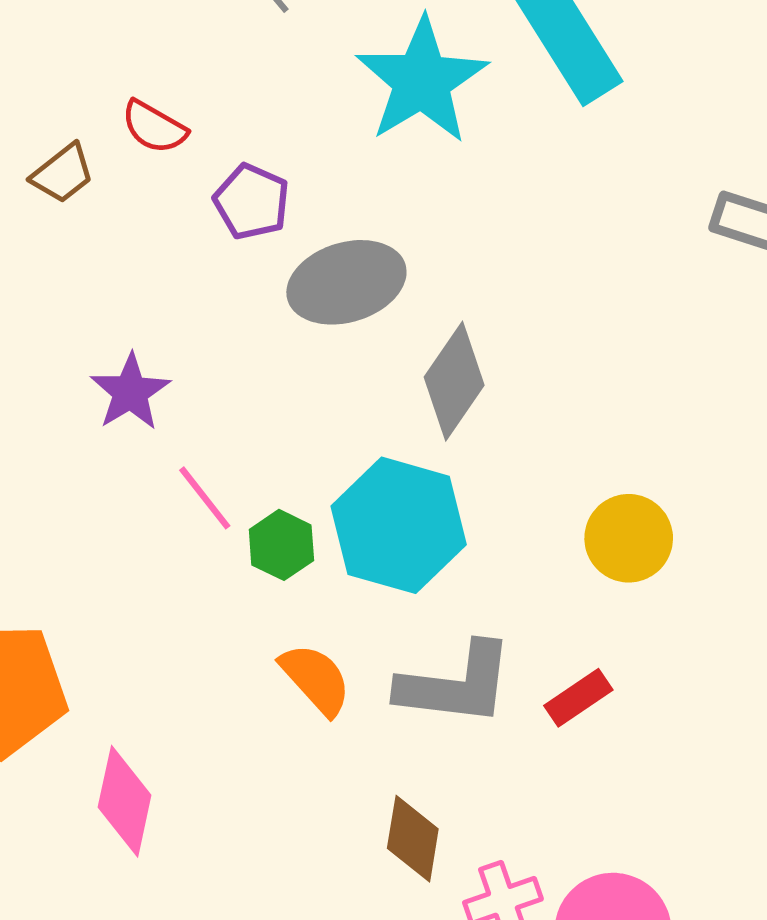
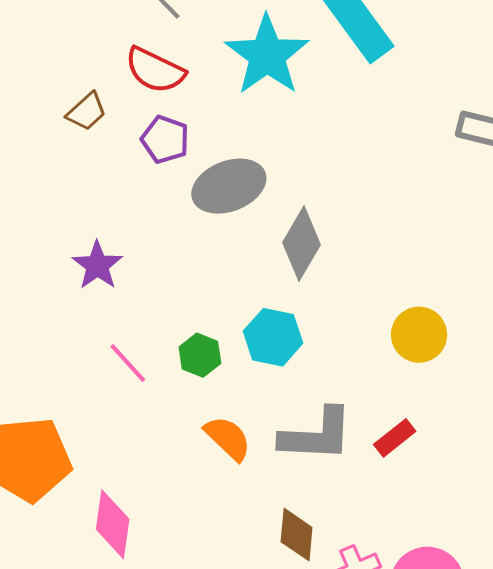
red semicircle: (154, 127) -> (155, 70), moved, size x1.4
brown trapezoid: (63, 173) -> (87, 112), moved
pink line: (205, 498) -> (128, 363), moved
cyan hexagon: (399, 525) -> (273, 337), size x0.7

